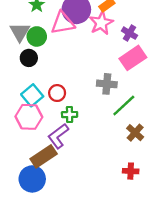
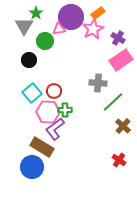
pink triangle: (63, 23) -> (59, 29), size x0.6
gray triangle: (20, 32) -> (24, 26), moved
green circle: (37, 36) -> (45, 41), moved
pink hexagon: (29, 117) -> (48, 112), moved
brown rectangle: (44, 156) -> (42, 147), turned 65
red cross: (131, 171) -> (119, 160), turned 32

